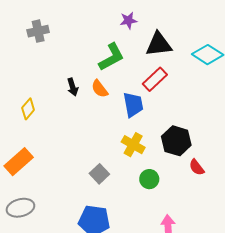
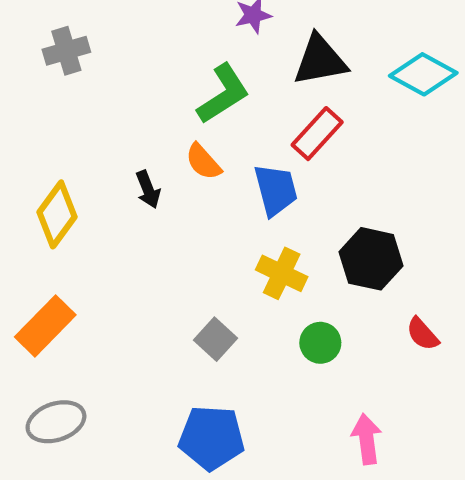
black arrow: (73, 87) -> (148, 189), moved
yellow diamond: (28, 109) -> (57, 214), size x1.4
red semicircle: (197, 167) -> (423, 334), moved

